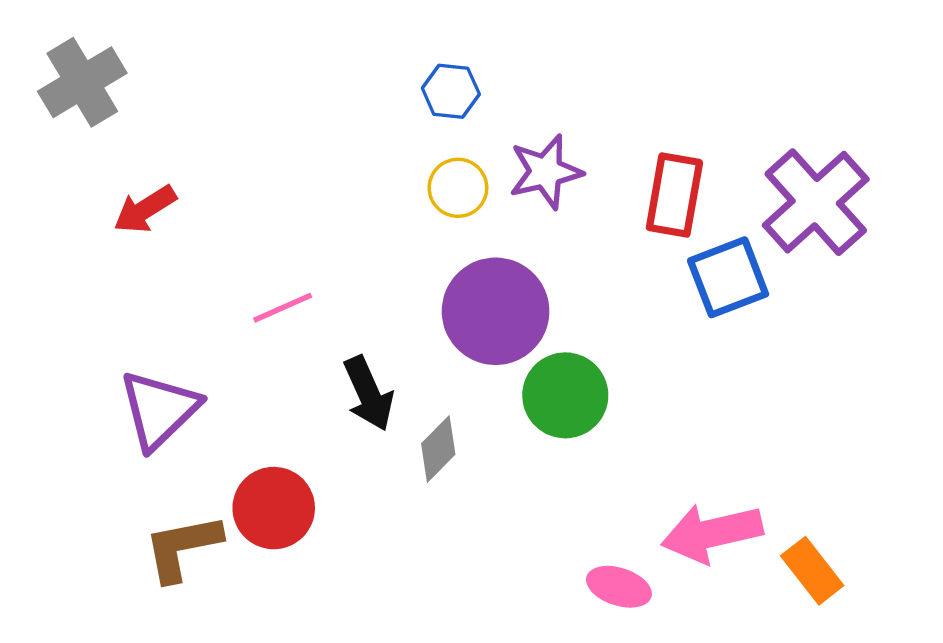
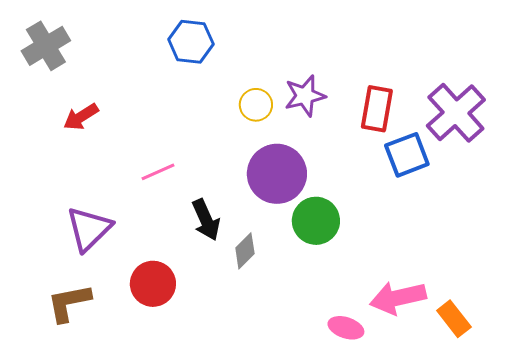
blue hexagon: (451, 91) -> (191, 42), moved, size x1.4
brown L-shape: (182, 547) -> (69, 303), moved

